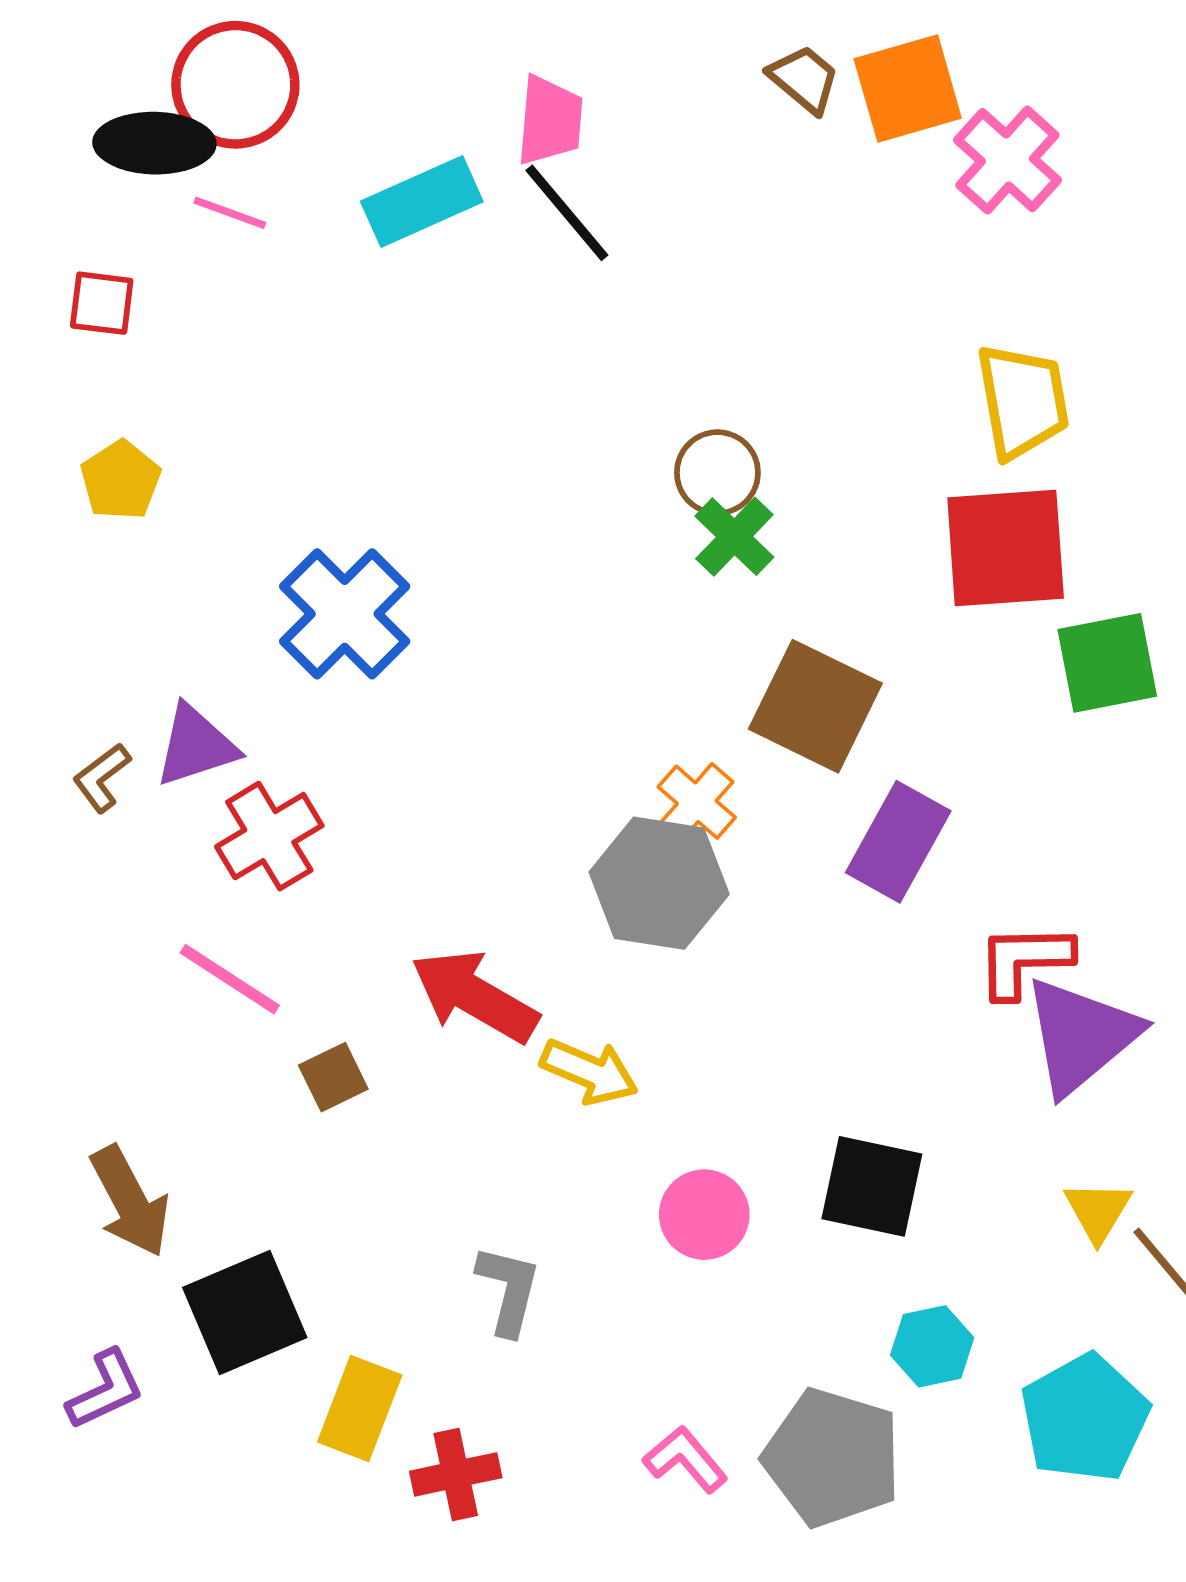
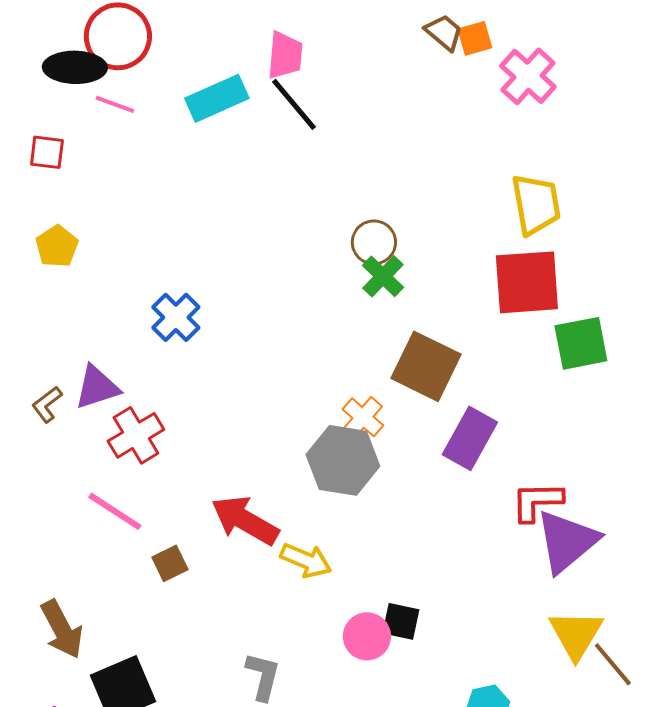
brown trapezoid: (804, 79) -> (444, 32), moved
orange square: (908, 89) -> (475, 38), size x0.6
blue cross: (345, 614) -> (176, 317), size x0.7
black square: (872, 1186) -> (401, 621), moved, size x0.7
yellow triangle: (1098, 1211) -> (576, 634), size x1.5

